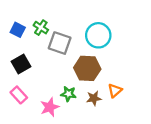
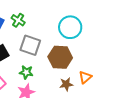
gray square: (60, 43) -> (30, 45), moved
green star: (68, 94) -> (26, 72), moved

